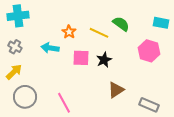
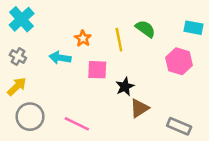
cyan cross: (18, 16) -> (22, 19), turned -35
yellow line: (99, 33) -> (119, 40), turned 54
black star: (104, 60) -> (125, 87), moved
pink line: (64, 103) -> (77, 124), turned -35

